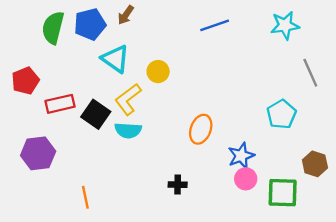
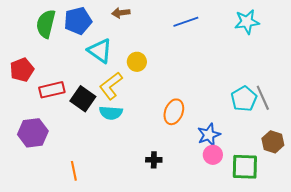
brown arrow: (126, 15) -> (121, 13), moved, turned 48
gray line: (310, 73) -> (263, 98), moved

